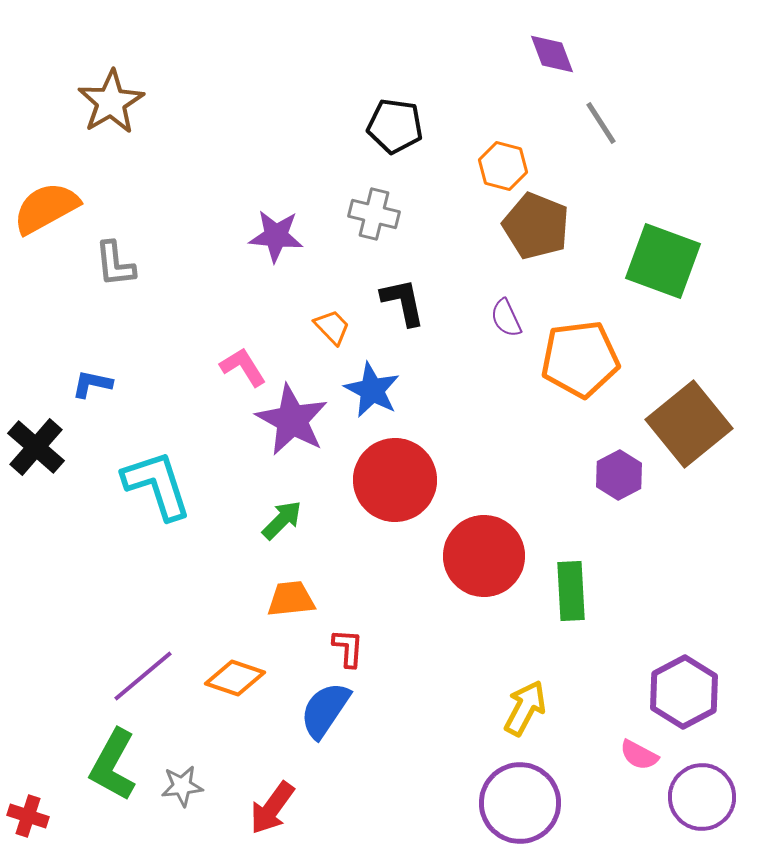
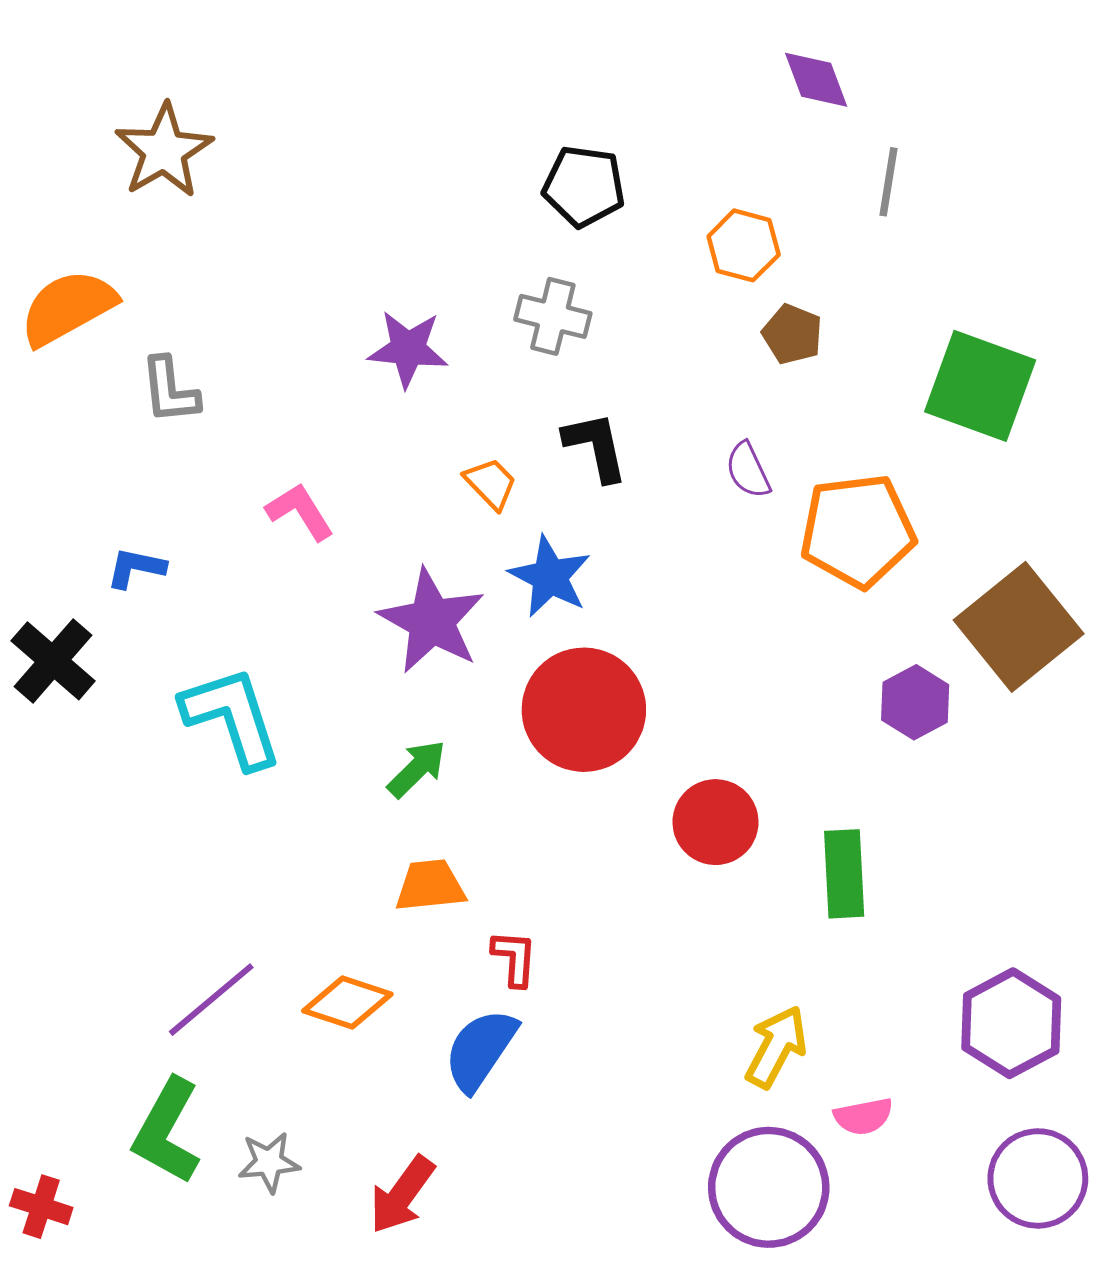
gray line: (601, 123) -> (889, 182), turned 42
brown pentagon: (536, 226) -> (792, 334), size x0.6
pink L-shape: (243, 367) -> (300, 512), moved
red circle: (484, 556) -> (716, 822), size x0.7
pink semicircle: (639, 755) -> (863, 1116), moved, turned -39

